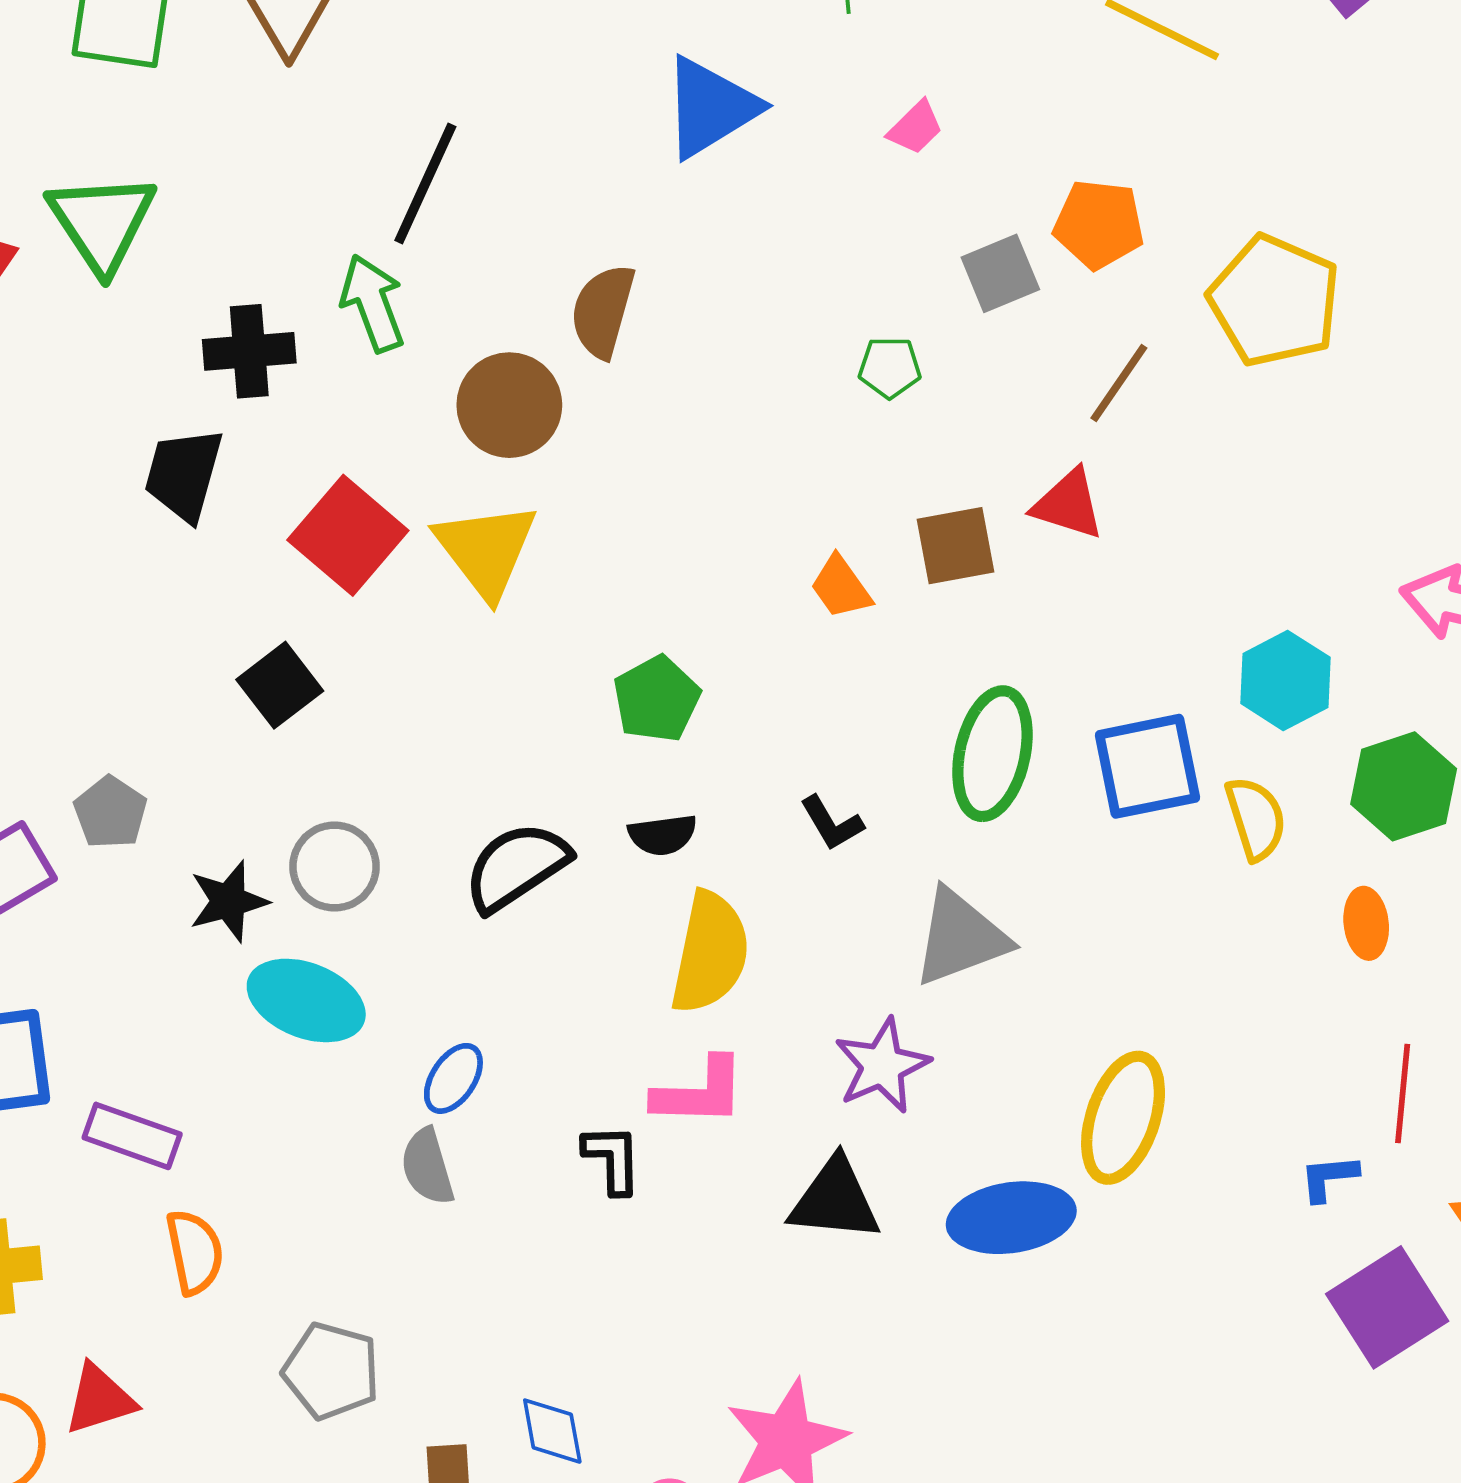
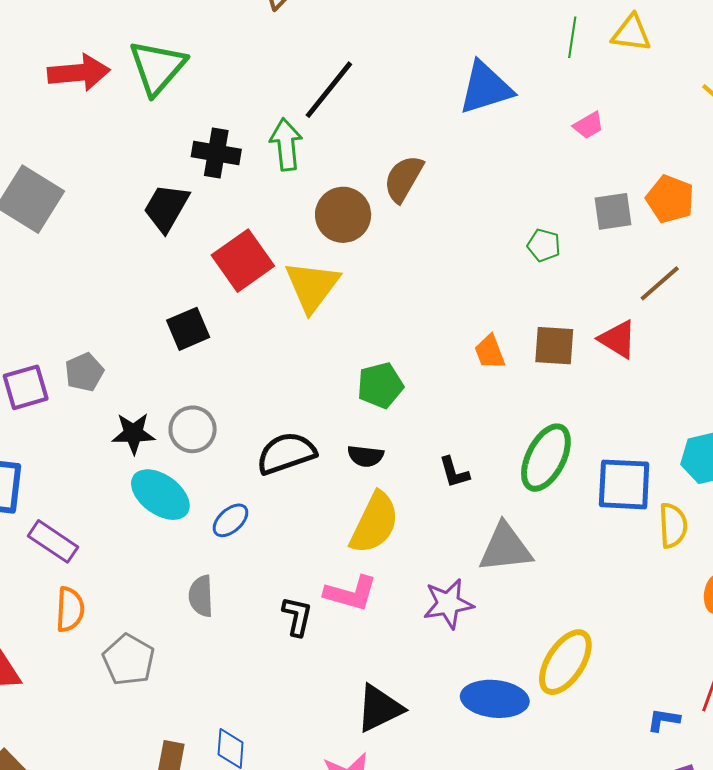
blue ellipse: (453, 1078) -> (231, 520), moved
black triangle: (835, 1200) -> (379, 708), moved, turned -46
gray pentagon: (331, 1371) -> (129, 660), moved

